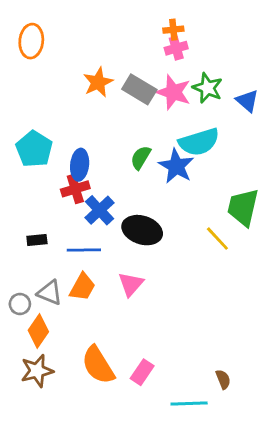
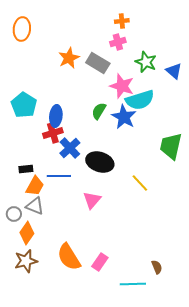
pink cross: (176, 48) -> (118, 42), moved
pink star: (173, 92) -> (122, 86), moved
yellow line: (217, 239) -> (140, 183), moved
orange trapezoid: (82, 287) -> (35, 186), moved

